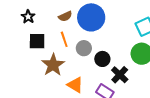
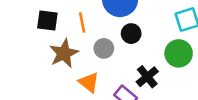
gray circle: (84, 48) -> (104, 48), moved
black circle: (102, 59) -> (131, 34), moved

